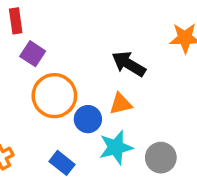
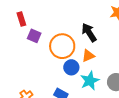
black arrow: (129, 64) -> (89, 32), turned 36
orange circle: (54, 96) -> (62, 46), moved

